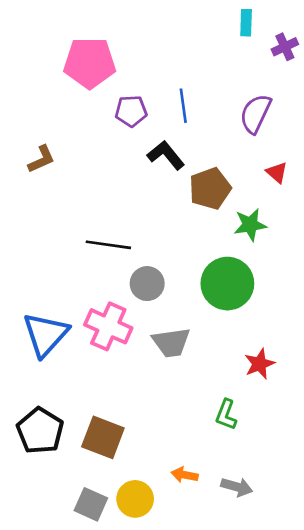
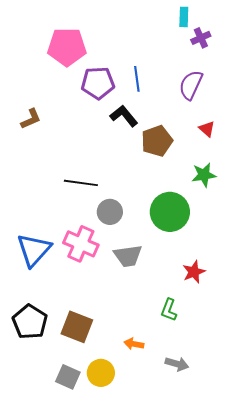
purple cross: (285, 47) -> (201, 38), moved
purple pentagon: (131, 111) -> (98, 83), size x1.4
green star: (250, 225) -> (204, 175), moved
orange arrow: (185, 475) -> (134, 344), moved

